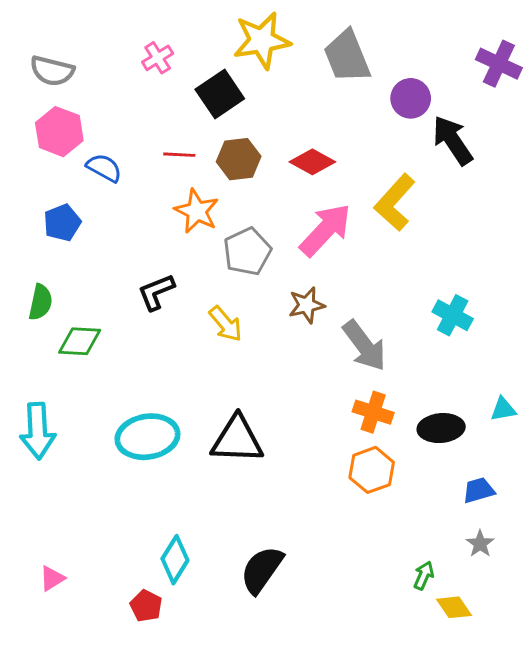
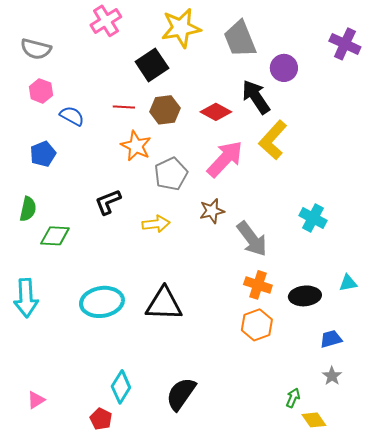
pink cross: (158, 58) -> (106, 21), moved, size x1.4
pink hexagon: (59, 132) -> (41, 91), size x0.7
black arrow: (453, 140) -> (256, 97), moved
yellow arrow: (226, 324) -> (156, 224), turned -56

